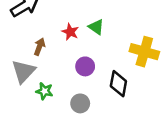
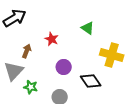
green triangle: (96, 27) -> (88, 28), moved
black diamond: (118, 84) -> (91, 81), turned -45

